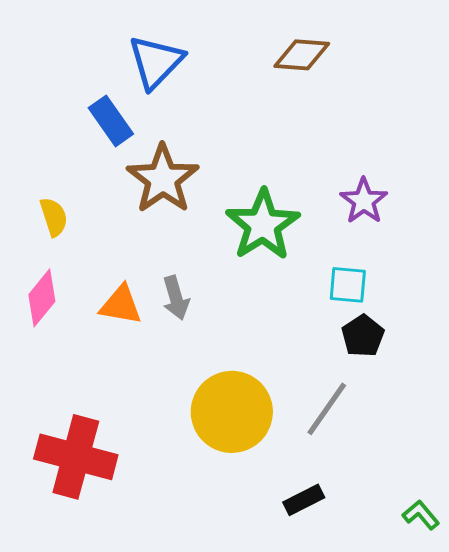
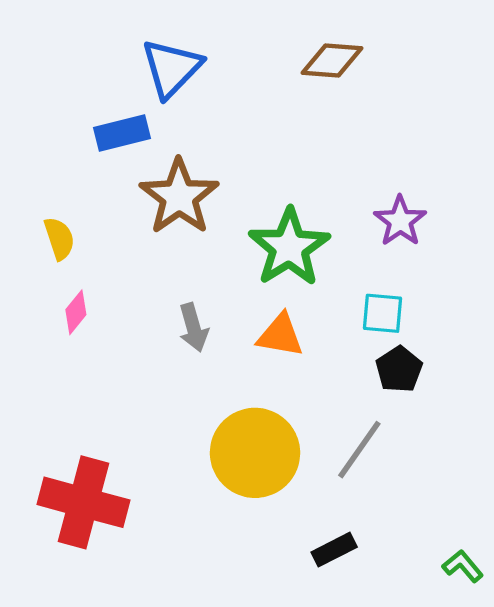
blue rectangle: (111, 121) -> (122, 133), turned -69
pink diamond: (42, 298) -> (76, 312), moved, size x0.7
orange triangle: (121, 305) -> (280, 335), moved

